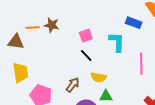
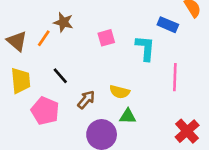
orange line: (33, 27) -> (44, 38), moved, turned -56
brown triangle: (16, 42) -> (17, 41), turned 30
black line: (86, 56) -> (60, 76), moved

